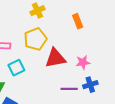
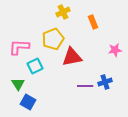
yellow cross: (37, 11) -> (63, 12), moved
pink star: (83, 62) -> (115, 50), moved

